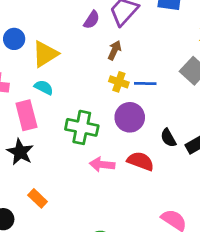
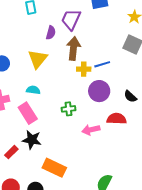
brown arrow: (114, 50) -> (73, 48), size x1.6
yellow triangle: (45, 54) -> (38, 59), moved
green cross: (82, 127) -> (69, 109), size x0.6
orange rectangle: (38, 198) -> (54, 168), size x1.6

